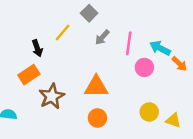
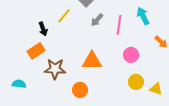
cyan arrow: (160, 48) -> (143, 16), moved, turned 36
pink circle: (144, 67) -> (131, 55), moved
brown star: (52, 96) -> (55, 69), turned 30
orange circle: (97, 118) -> (80, 90), moved

